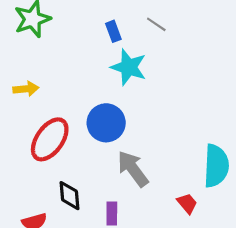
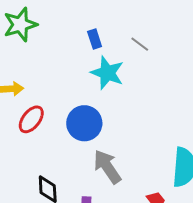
gray line: (156, 24) -> (140, 44), moved
red ellipse: (50, 139) -> (31, 119), moved, size x0.7

